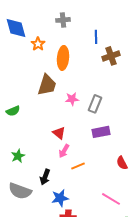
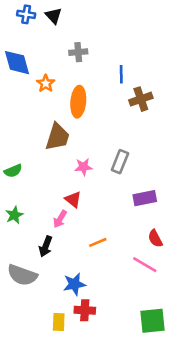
pink star: (72, 99) -> (83, 167), moved
purple rectangle: (101, 132) -> (145, 198), moved
pink arrow: (64, 151) -> (60, 219), moved
green star: (18, 156) -> (14, 215), moved
black arrow: (45, 177) -> (46, 246), moved
pink line: (111, 199) -> (145, 265), moved

